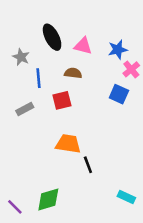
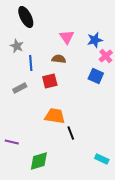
black ellipse: (52, 37) -> (26, 17), moved
pink triangle: (83, 46) -> (67, 37), turned 42
purple line: (15, 207) -> (12, 142), moved, turned -32

